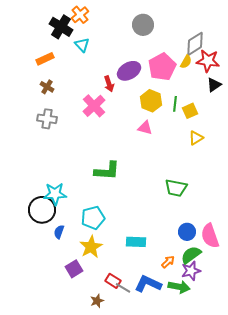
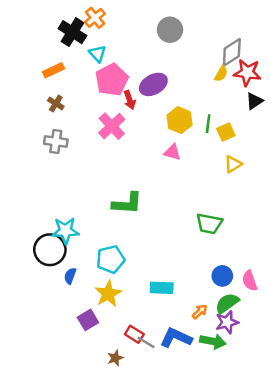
pink pentagon: (162, 67) -> (112, 80), moved
pink semicircle: (210, 236) -> (250, 281), size x0.7

